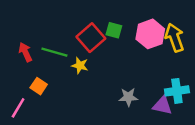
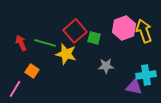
green square: (114, 30) -> (94, 38), moved
yellow star: (80, 65) -> (66, 54), size x1.5
gray star: (128, 97) -> (106, 66), moved

